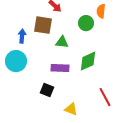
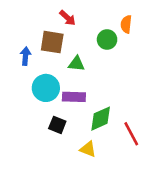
cyan circle: (16, 61) -> (46, 88), moved
green diamond: (88, 61) -> (101, 119), moved

